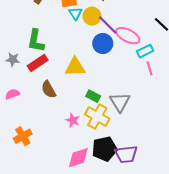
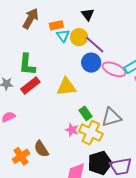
pink ellipse: (128, 36) -> (114, 69), moved
brown semicircle: (49, 89) -> (41, 149), moved
green rectangle: (93, 96) -> (85, 113), turned 32
gray triangle: (120, 102) -> (111, 117), turned 50
pink star: (73, 120) -> (72, 130), moved

